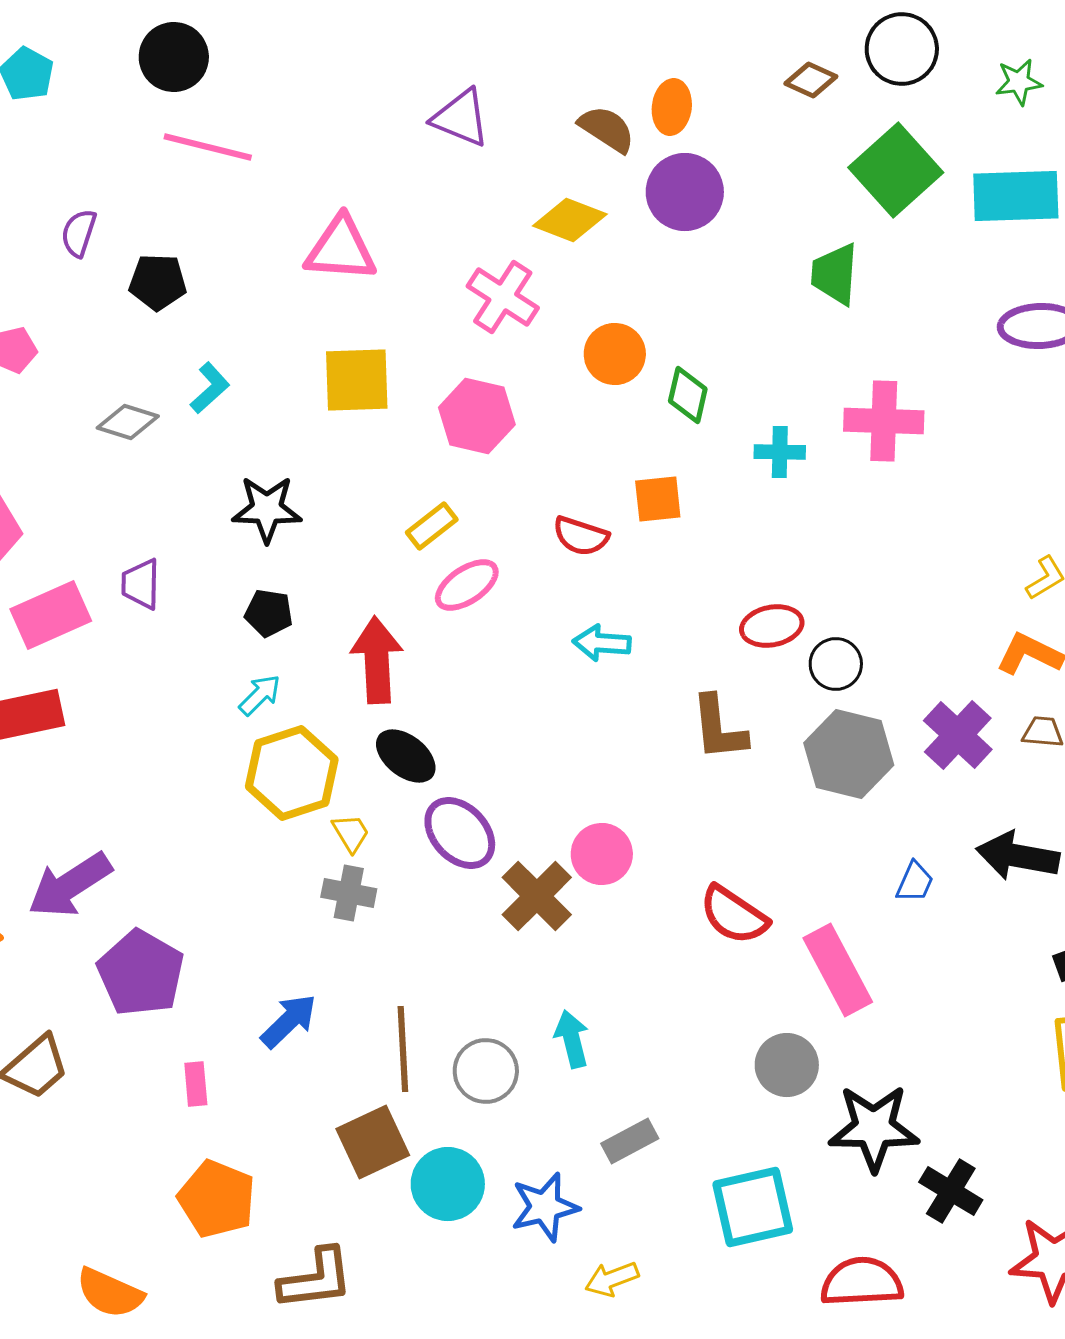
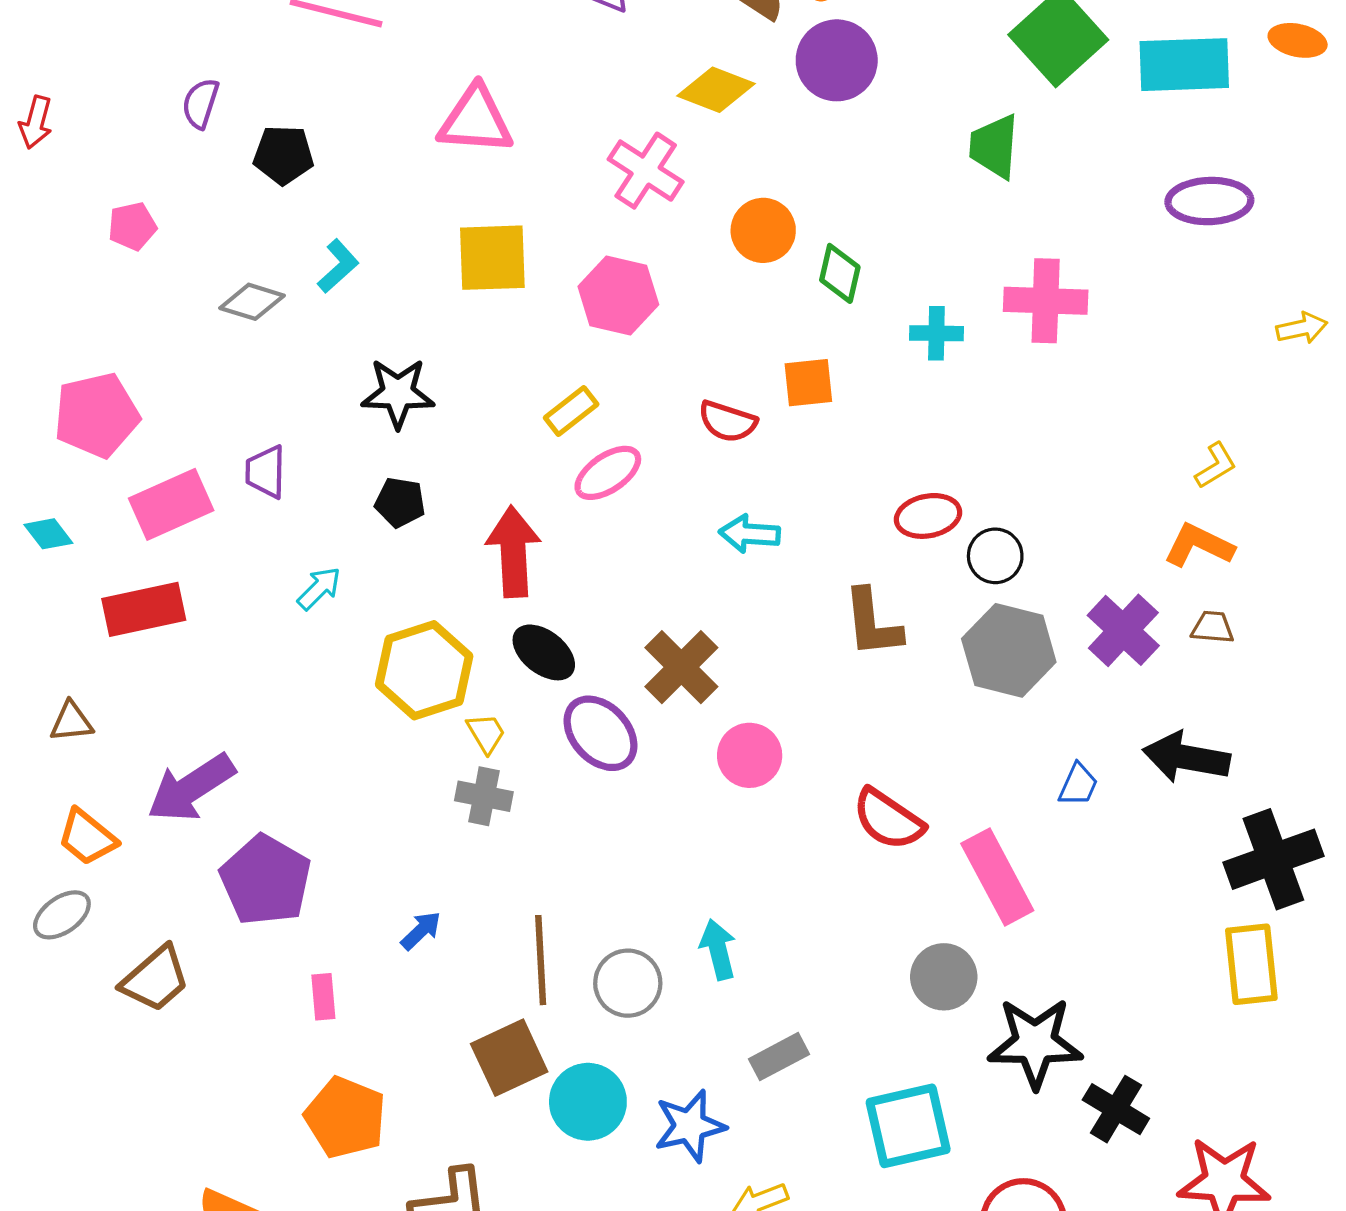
cyan arrow: (260, 695) -> (319, 588), moved
brown cross: (537, 896) -> (681, 667), moved
blue arrow: (289, 1021) -> (421, 931), size x0.7

